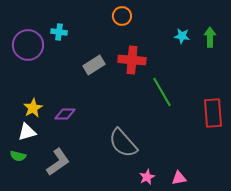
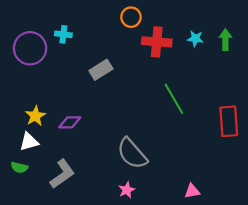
red cross: (132, 60) -> (157, 42), moved
pink star: (147, 177) -> (127, 190), moved

